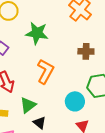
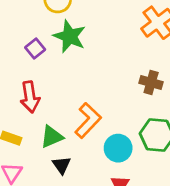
green star: (37, 33) -> (70, 36), moved
orange L-shape: (45, 71) -> (88, 120), moved

